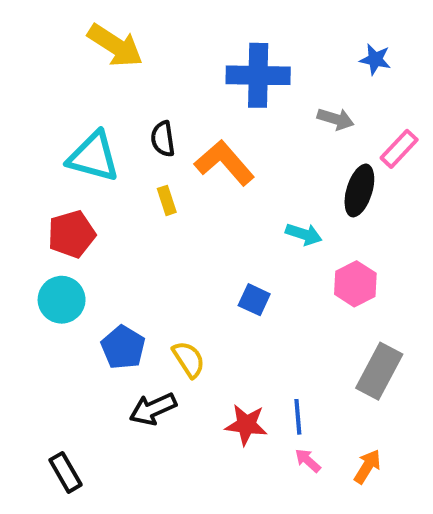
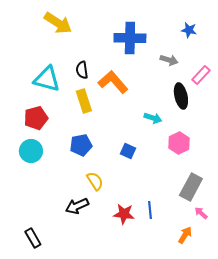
black ellipse: (359, 190) -> (181, 96), turned -30
yellow rectangle: (167, 200) -> (84, 101), size x1.6
blue pentagon: (123, 347) -> (81, 145), moved, turned 30
pink arrow: (308, 461) -> (201, 213), moved

